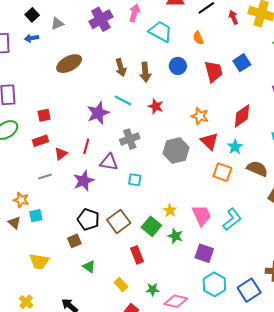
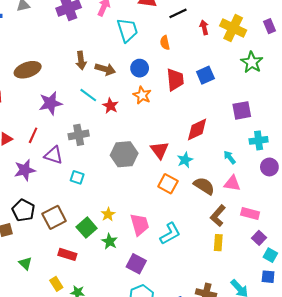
cyan trapezoid: (160, 32) -> (127, 30), turned 35
brown ellipse: (69, 64) -> (28, 70), moved
brown arrow: (145, 72) -> (105, 69), turned -78
cyan line: (123, 100) -> (88, 95), moved
orange star: (200, 116) -> (142, 95), moved
red rectangle: (137, 255) -> (67, 254), turned -60
green triangle: (89, 267) -> (25, 263), moved
yellow rectangle: (121, 285) -> (56, 284), moved

